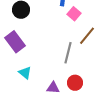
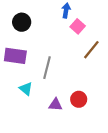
purple rectangle: (15, 42) -> (15, 56), turned -45
gray line: (68, 53) -> (47, 68), moved

